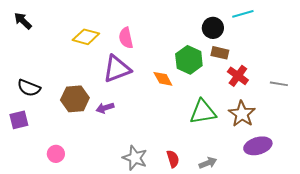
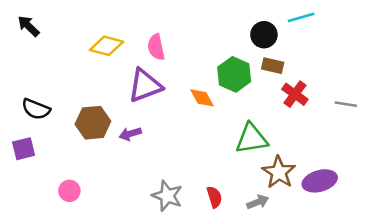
brown star: (242, 114) -> (279, 172), moved

